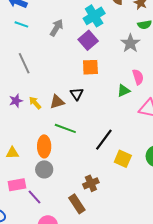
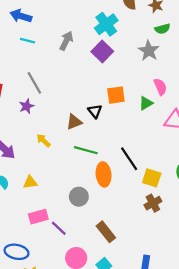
orange square: (90, 67) -> (116, 95), moved
purple star: (16, 101) -> (27, 106), moved
yellow arrow: (35, 103) -> (43, 141), moved
black line: (104, 140) -> (129, 159), turned -65
orange ellipse: (44, 146) -> (104, 174), moved
gray circle: (44, 169) -> (79, 197), moved
brown cross: (91, 183) -> (153, 203), moved

